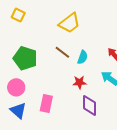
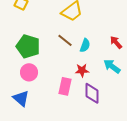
pink circle: (16, 87) -> (29, 72), moved
pink rectangle: (46, 103) -> (65, 86), moved

